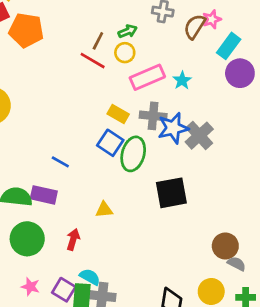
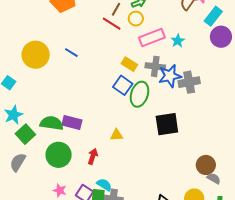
gray cross: (199, 136) -> (189, 82), turned 30
blue line: (60, 162) -> (71, 53), moved

